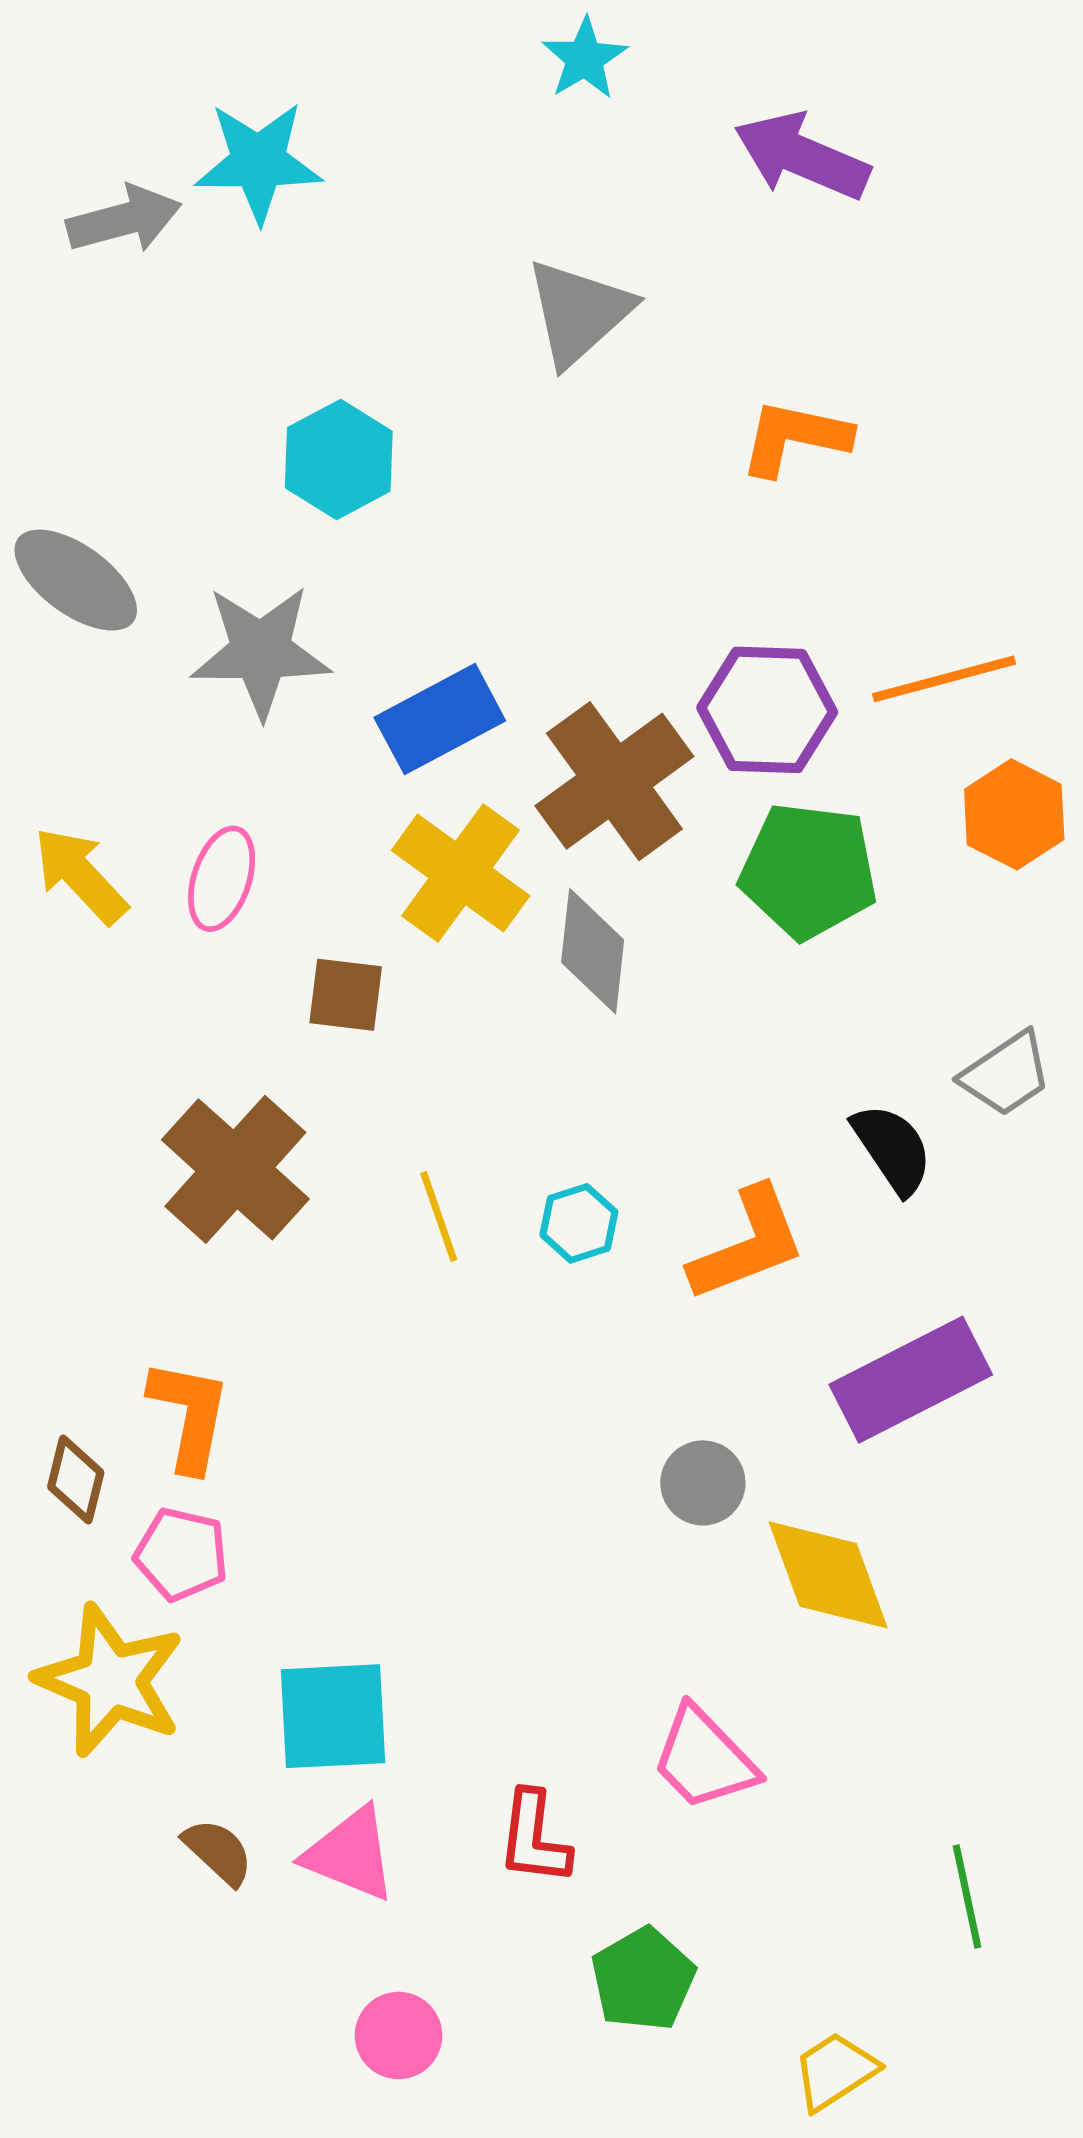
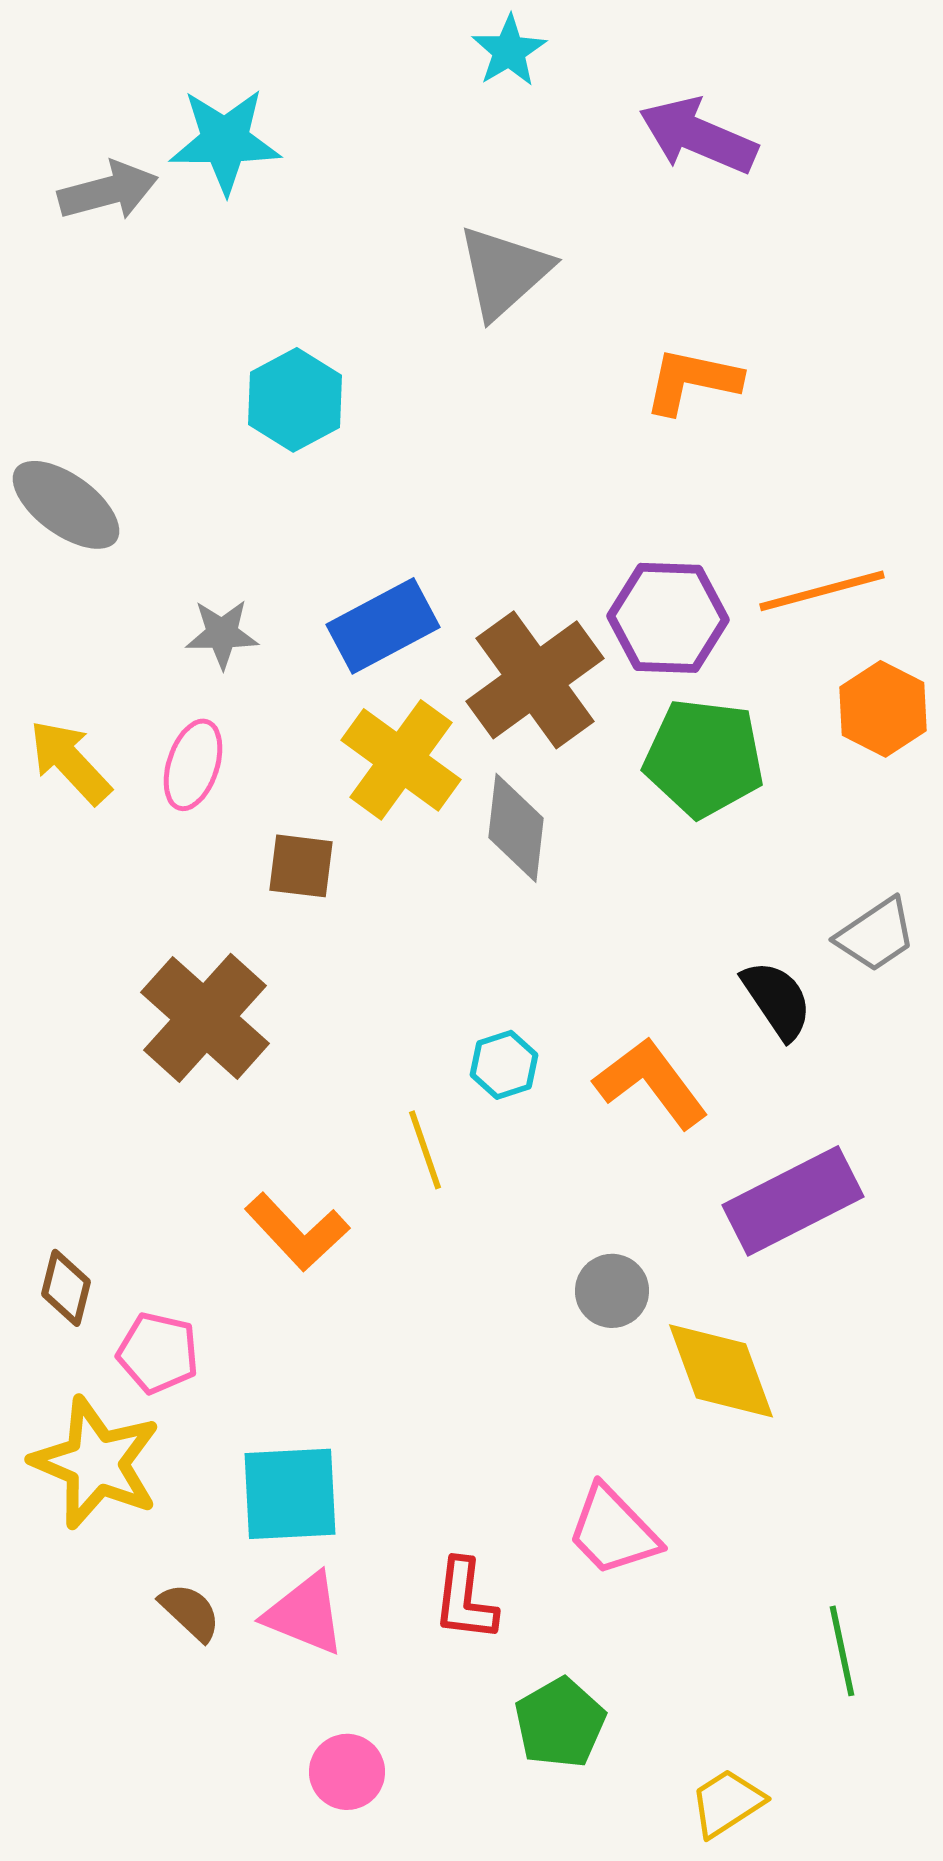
gray star: (261, 651) -> (222, 634), moved, size x0.6
yellow line: (439, 1216) -> (425, 1150), moved
orange L-shape: (748, 1244) -> (651, 1083), turned -106
orange L-shape: (189, 1415) -> (297, 1232), moved, turned 126

